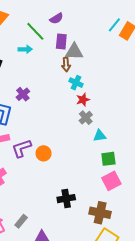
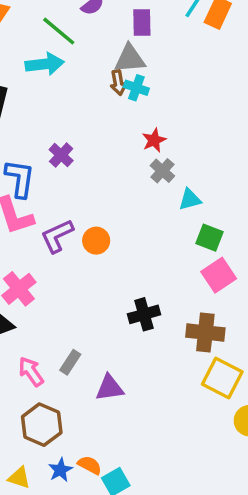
purple rectangle: (61, 41) -> (142, 23), moved
cyan arrow: (25, 49) -> (45, 64), size x1.5
cyan cross: (76, 83) -> (136, 88), moved
purple cross: (23, 94) -> (61, 155), moved
green square: (108, 159) -> (210, 238), turned 35

